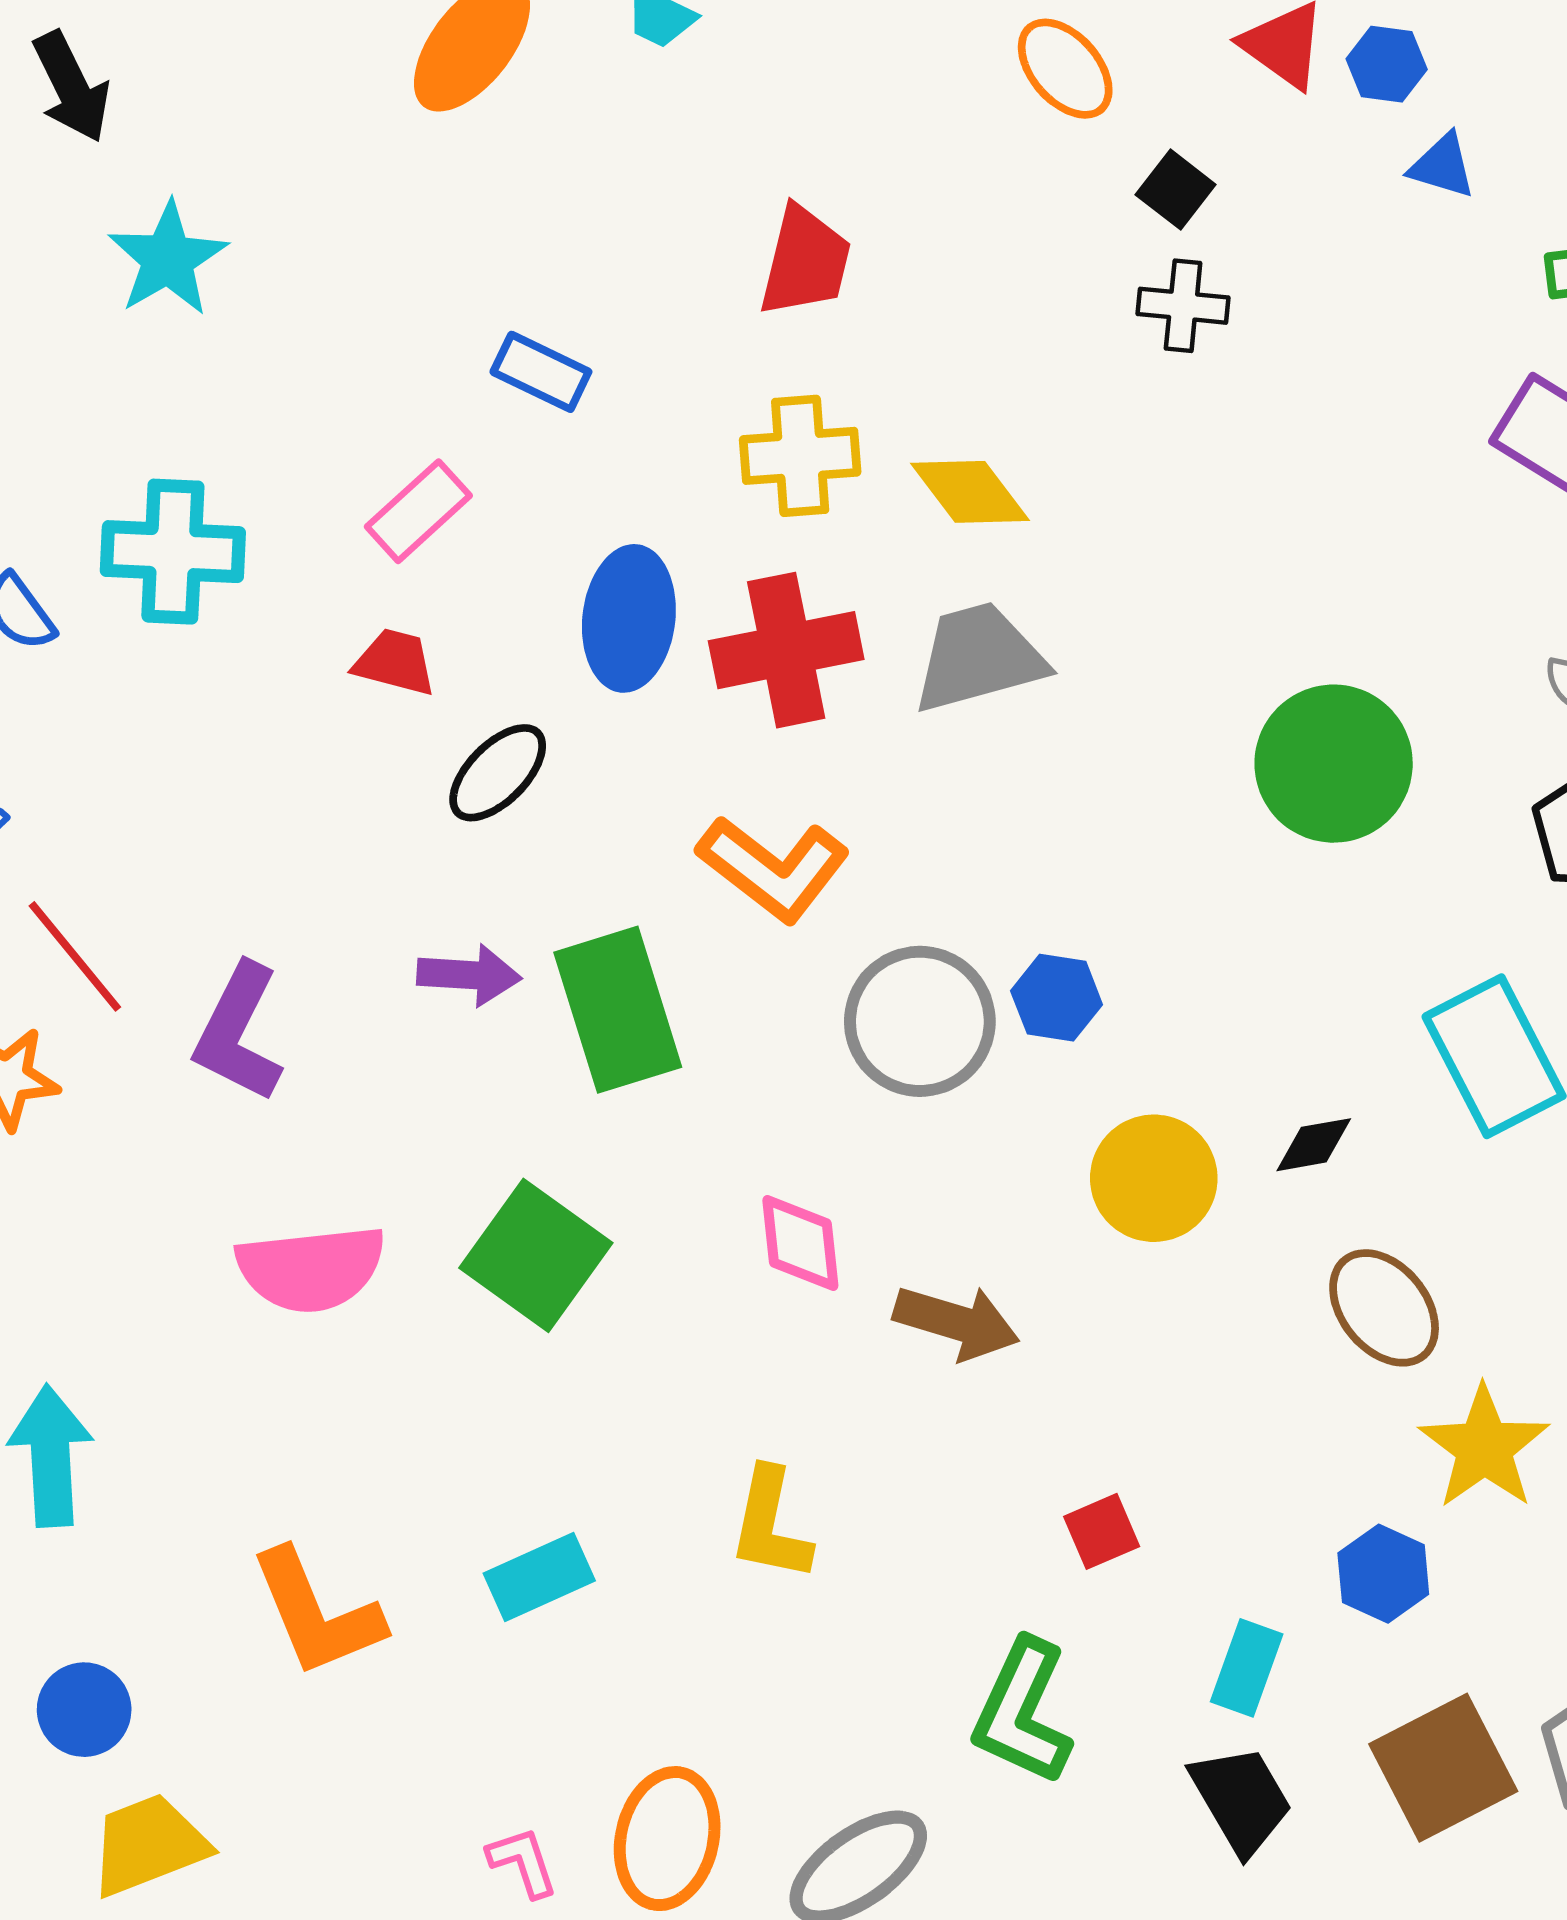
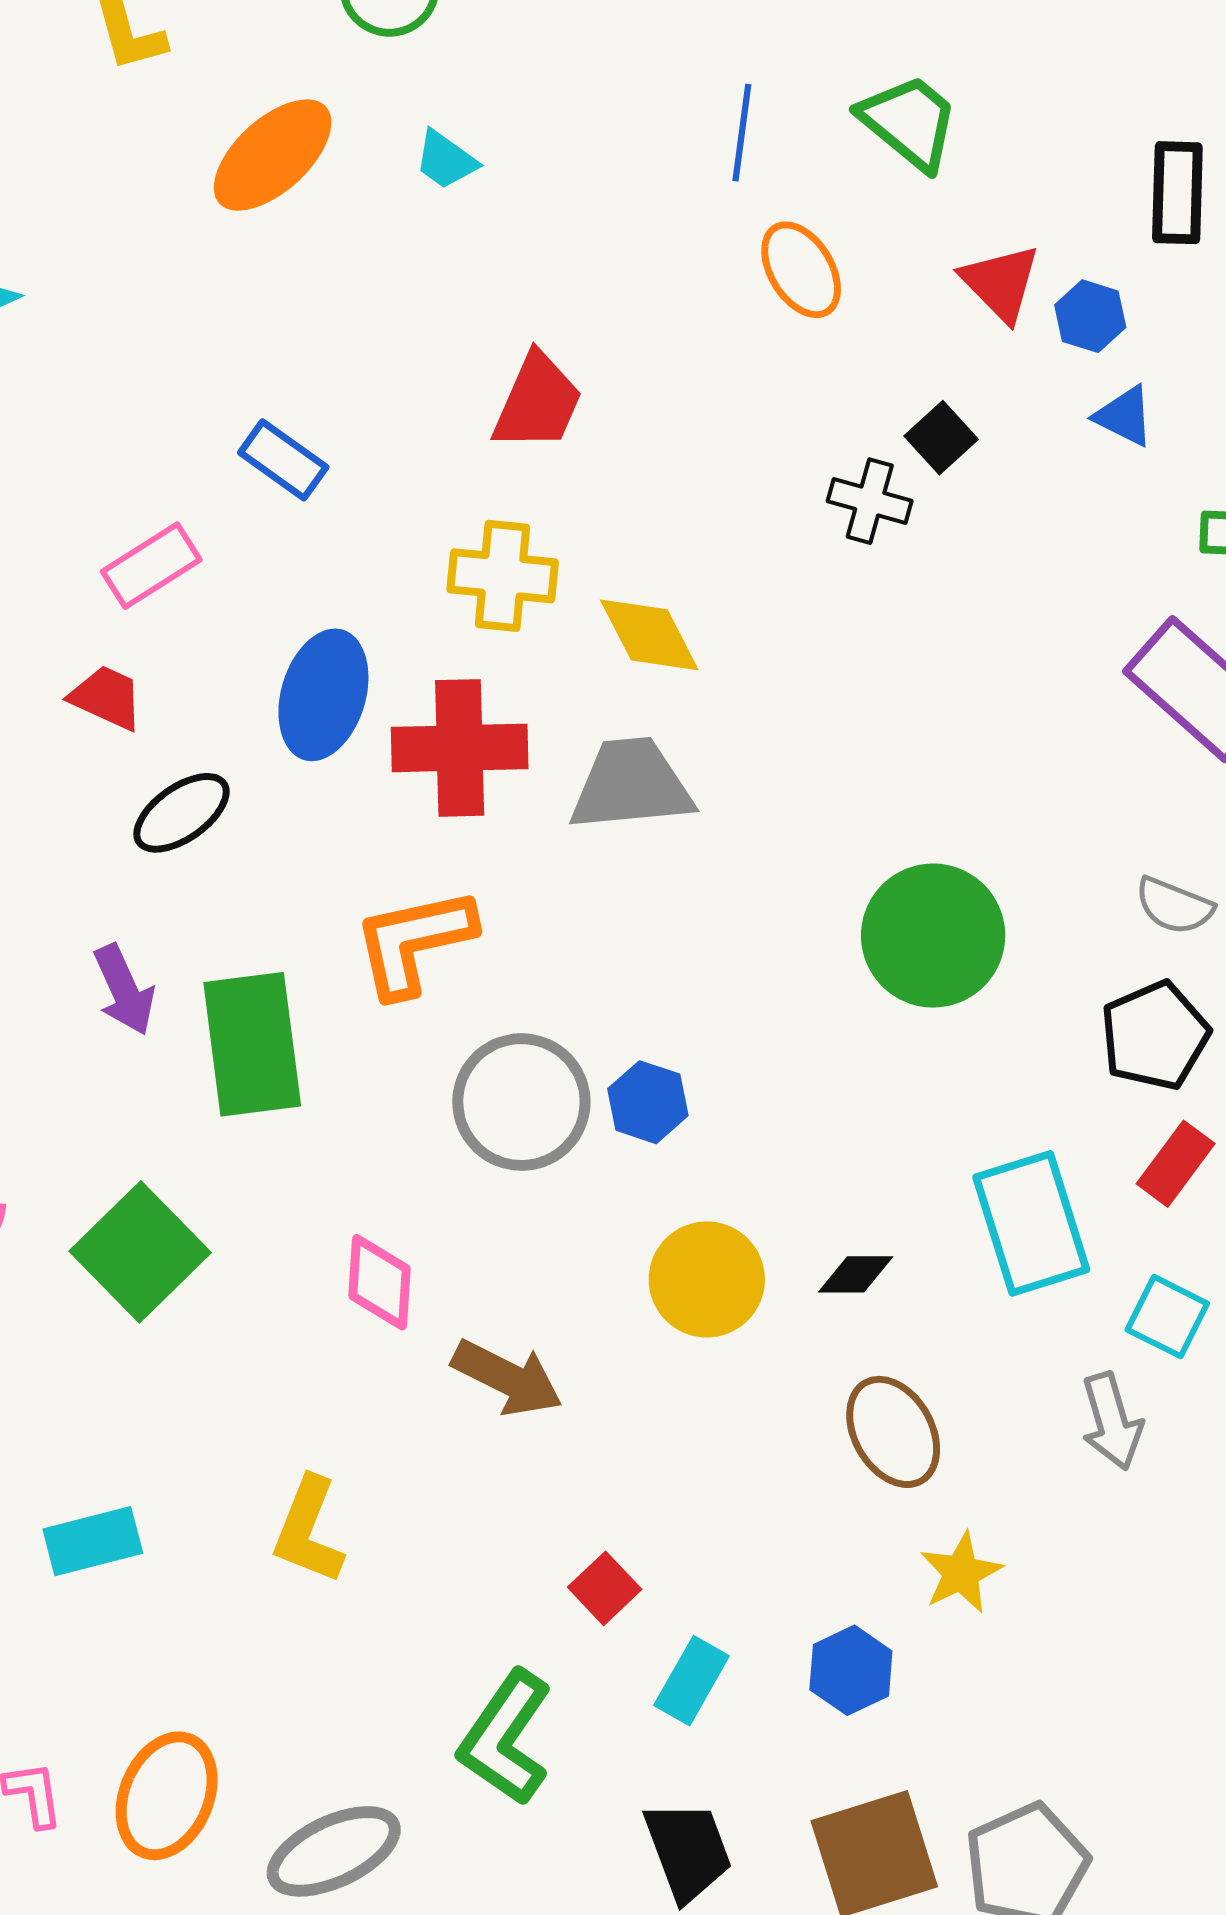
black square: (1176, 190) -> (941, 438), moved
orange L-shape: (773, 868) -> (414, 942), turned 120
purple arrow: (469, 975) -> (124, 990), turned 52
yellow star: (1484, 1447) -> (961, 1573), size x0.7
red square: (1102, 1531) -> (605, 1588), turned -30
cyan rectangle: (1247, 1668) -> (692, 1681), moved

